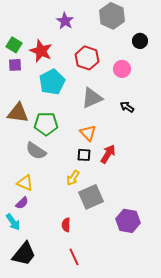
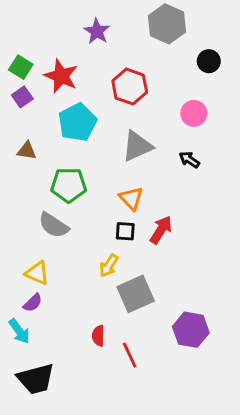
purple square: (15, 65) -> (22, 97), turned -32
pink circle: (122, 69) -> (194, 113), moved
brown triangle: (18, 113) -> (27, 151), moved, size x0.6
black trapezoid: (24, 254) -> (36, 379), turned 36
red line: (74, 257) -> (130, 355), moved

